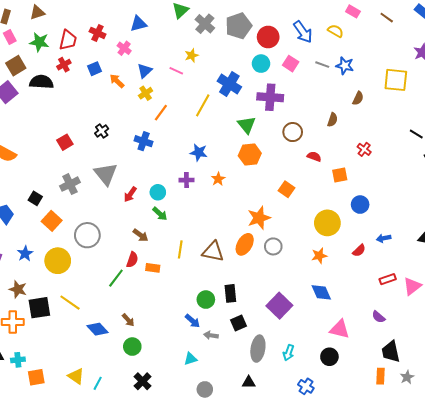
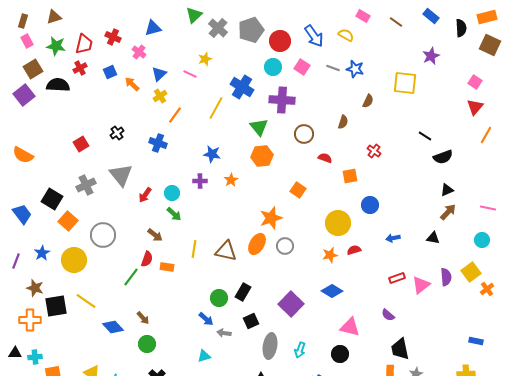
black square: (35, 198) -> (52, 199), size x1.5
red semicircle: (359, 251) -> (354, 250), moved, turned -152
blue diamond: (321, 292) -> (332, 291), turned -35
black rectangle: (230, 293) -> (243, 292), turned 36

